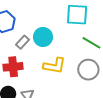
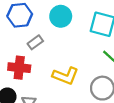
cyan circle: (43, 37) -> (61, 16), moved

